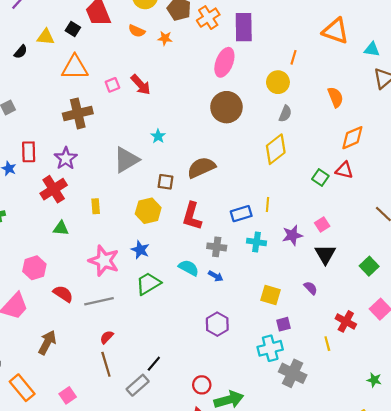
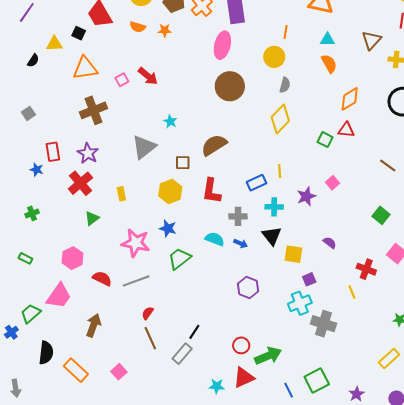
cyan triangle: (372, 49) -> (327, 40), moved
green triangle: (61, 228) -> (92, 218), turned -35
black triangle: (325, 254) -> (272, 236), moved

